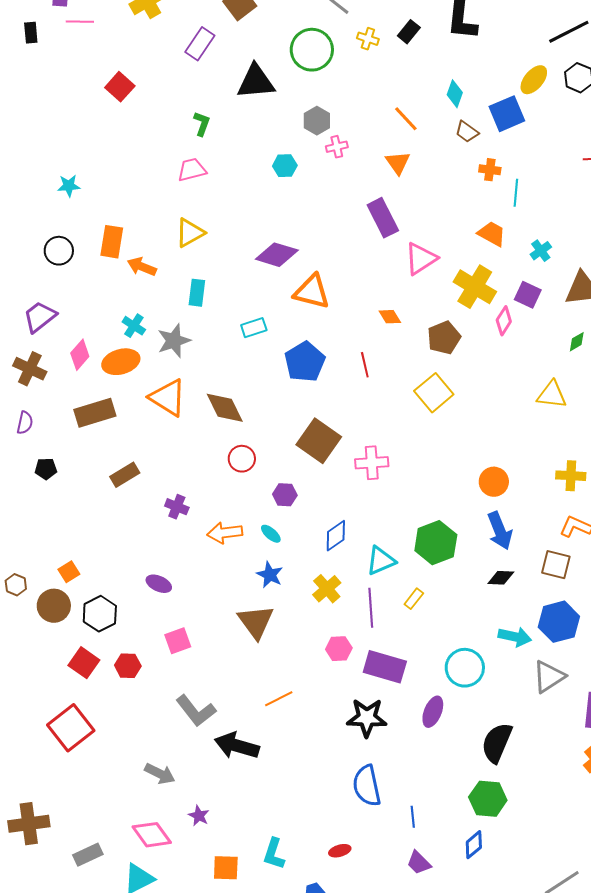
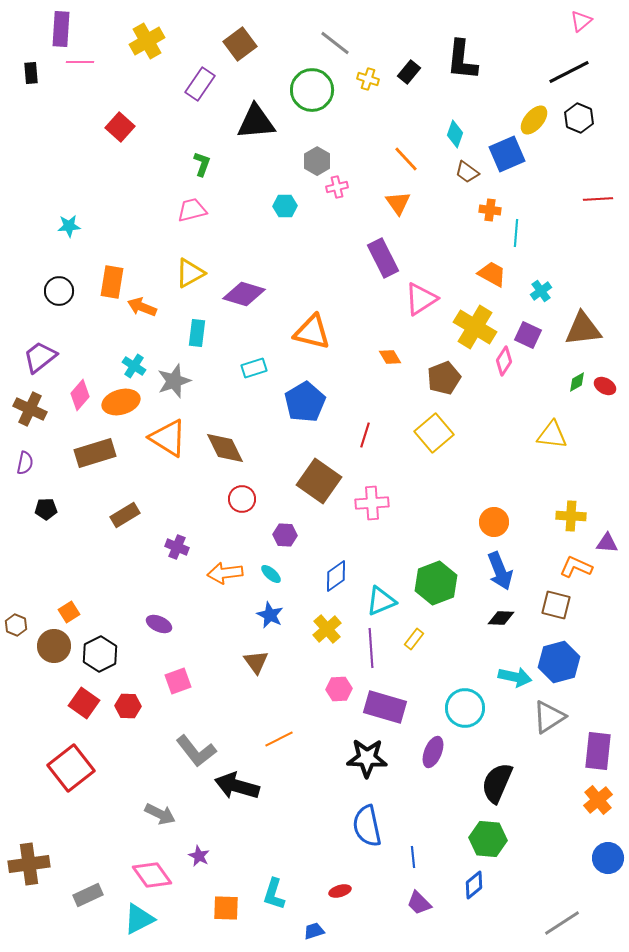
purple diamond: (277, 255) -> (244, 294), moved
red line: (365, 365) -> (365, 435), moved, turned 30
brown triangle: (256, 622) -> (256, 662), size x0.7

